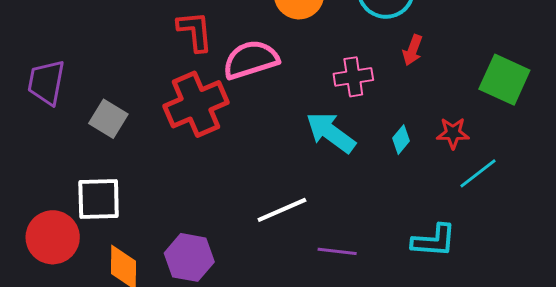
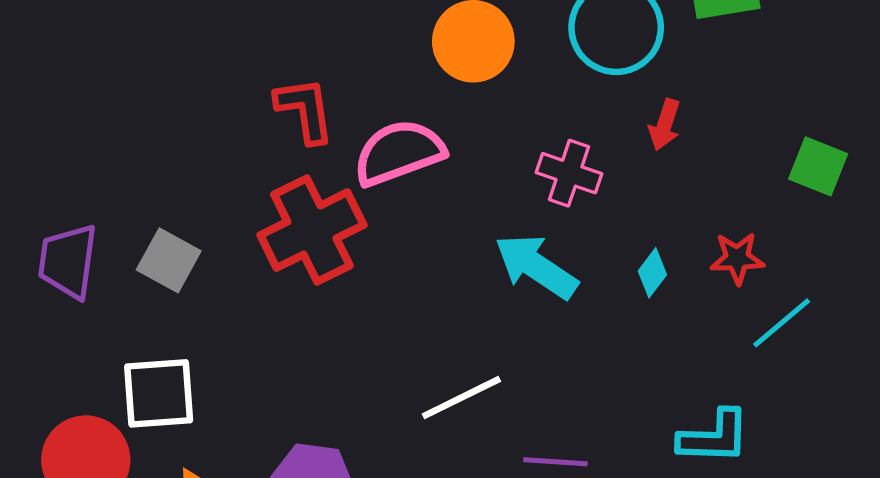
pink cross: (353, 77) -> (569, 173), turned 30
green square: (504, 80) -> (818, 166), size x0.7
purple trapezoid: (46, 82) -> (68, 261), moved

